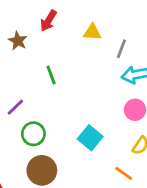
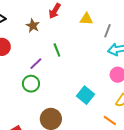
purple line: (15, 107) -> (36, 64), moved
green circle: (33, 134) -> (31, 84), moved

